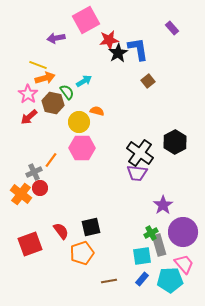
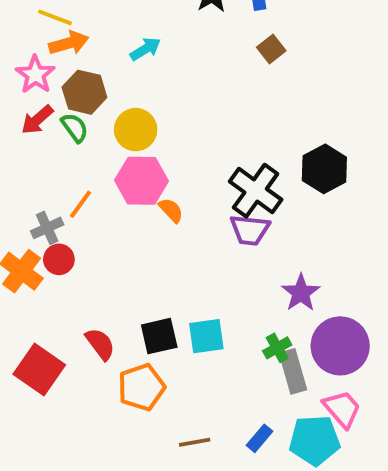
green semicircle: (67, 92) -> (75, 128), moved
orange semicircle: (97, 111) -> (171, 210), moved, turned 32
red square: (30, 244) -> (39, 370), turned -35
cyan square: (142, 256) -> (206, 336), moved

